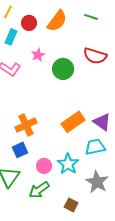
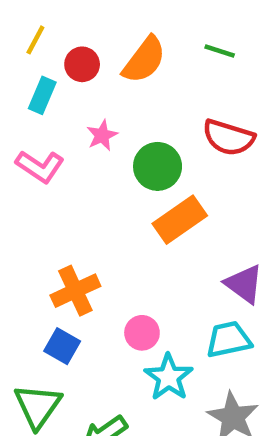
orange rectangle: (73, 122) -> (180, 220), moved
blue square: (20, 150) -> (62, 346), turned -35
pink circle: (44, 166) -> (142, 333), moved

